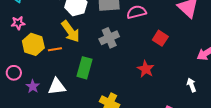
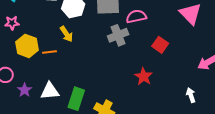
yellow arrow: (71, 31) -> (66, 34), size x0.7
gray cross: (109, 38) -> (118, 35), moved
green rectangle: (85, 68) -> (76, 99), moved

